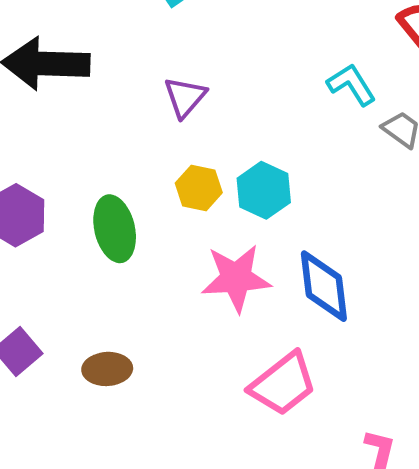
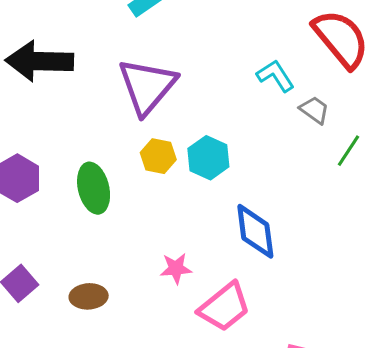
purple triangle: (185, 97) -> (147, 86), size x1.8
pink star: (236, 278) -> (176, 268), moved, size x0.6

